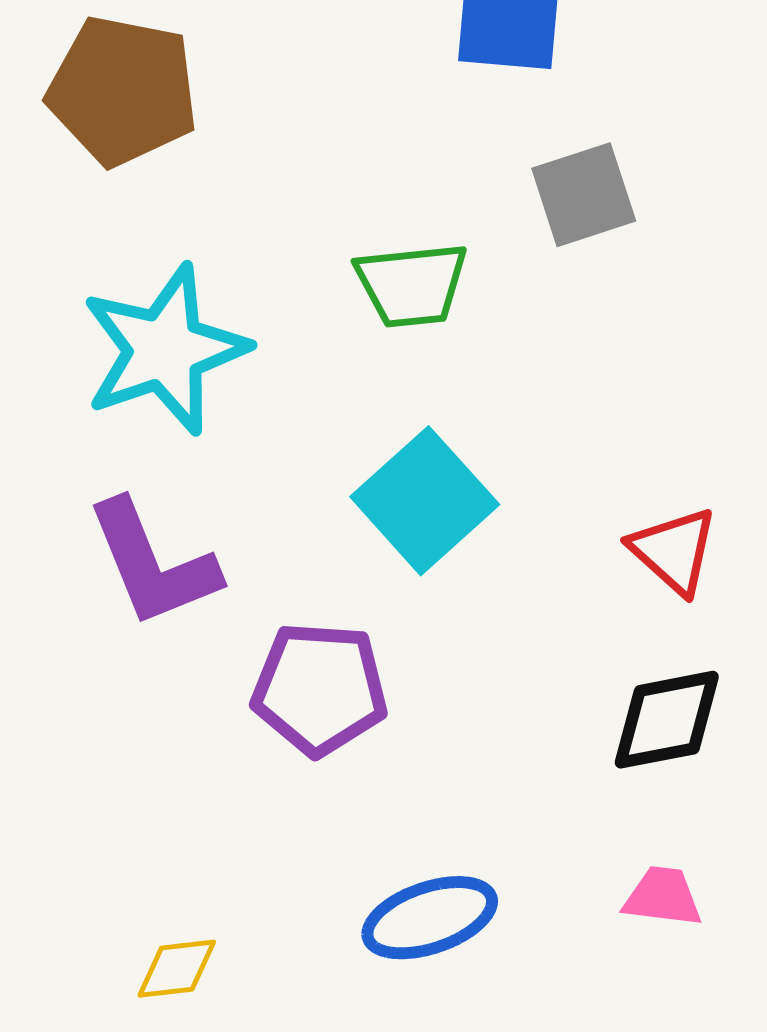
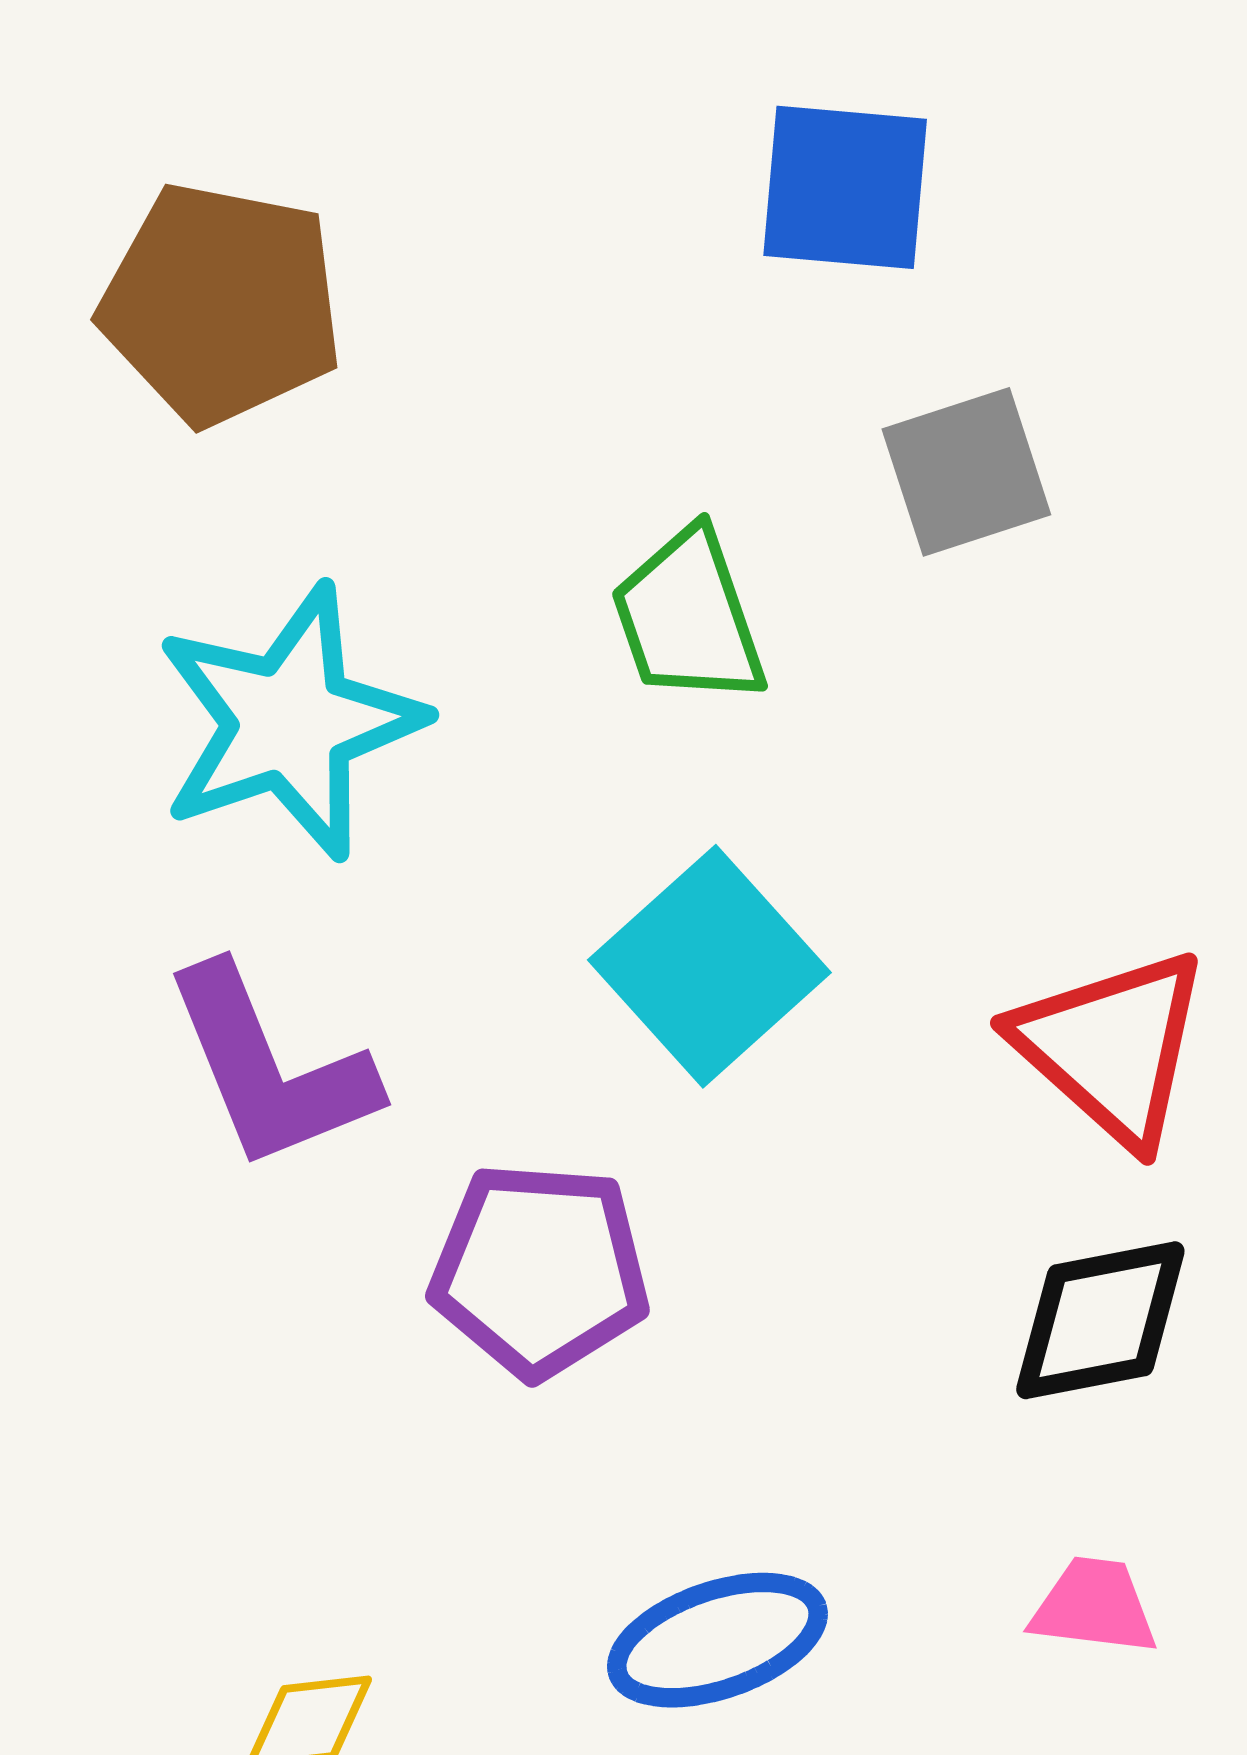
green trapezoid: (412, 285) -> (688, 617), turned 77
red triangle: (674, 551) -> (1112, 1047), size x1.4

